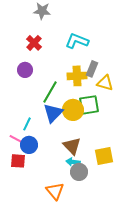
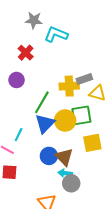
cyan L-shape: (77, 41) -> (56, 34), moved
gray rectangle: (92, 69) -> (84, 79), turned 49
blue circle: (29, 145) -> (49, 156), moved
yellow square: (104, 156) -> (92, 143), moved

